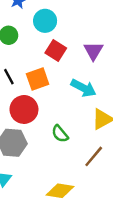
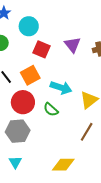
cyan arrow: (83, 88) -> (61, 88), moved
green semicircle: (60, 134) -> (51, 109), moved

